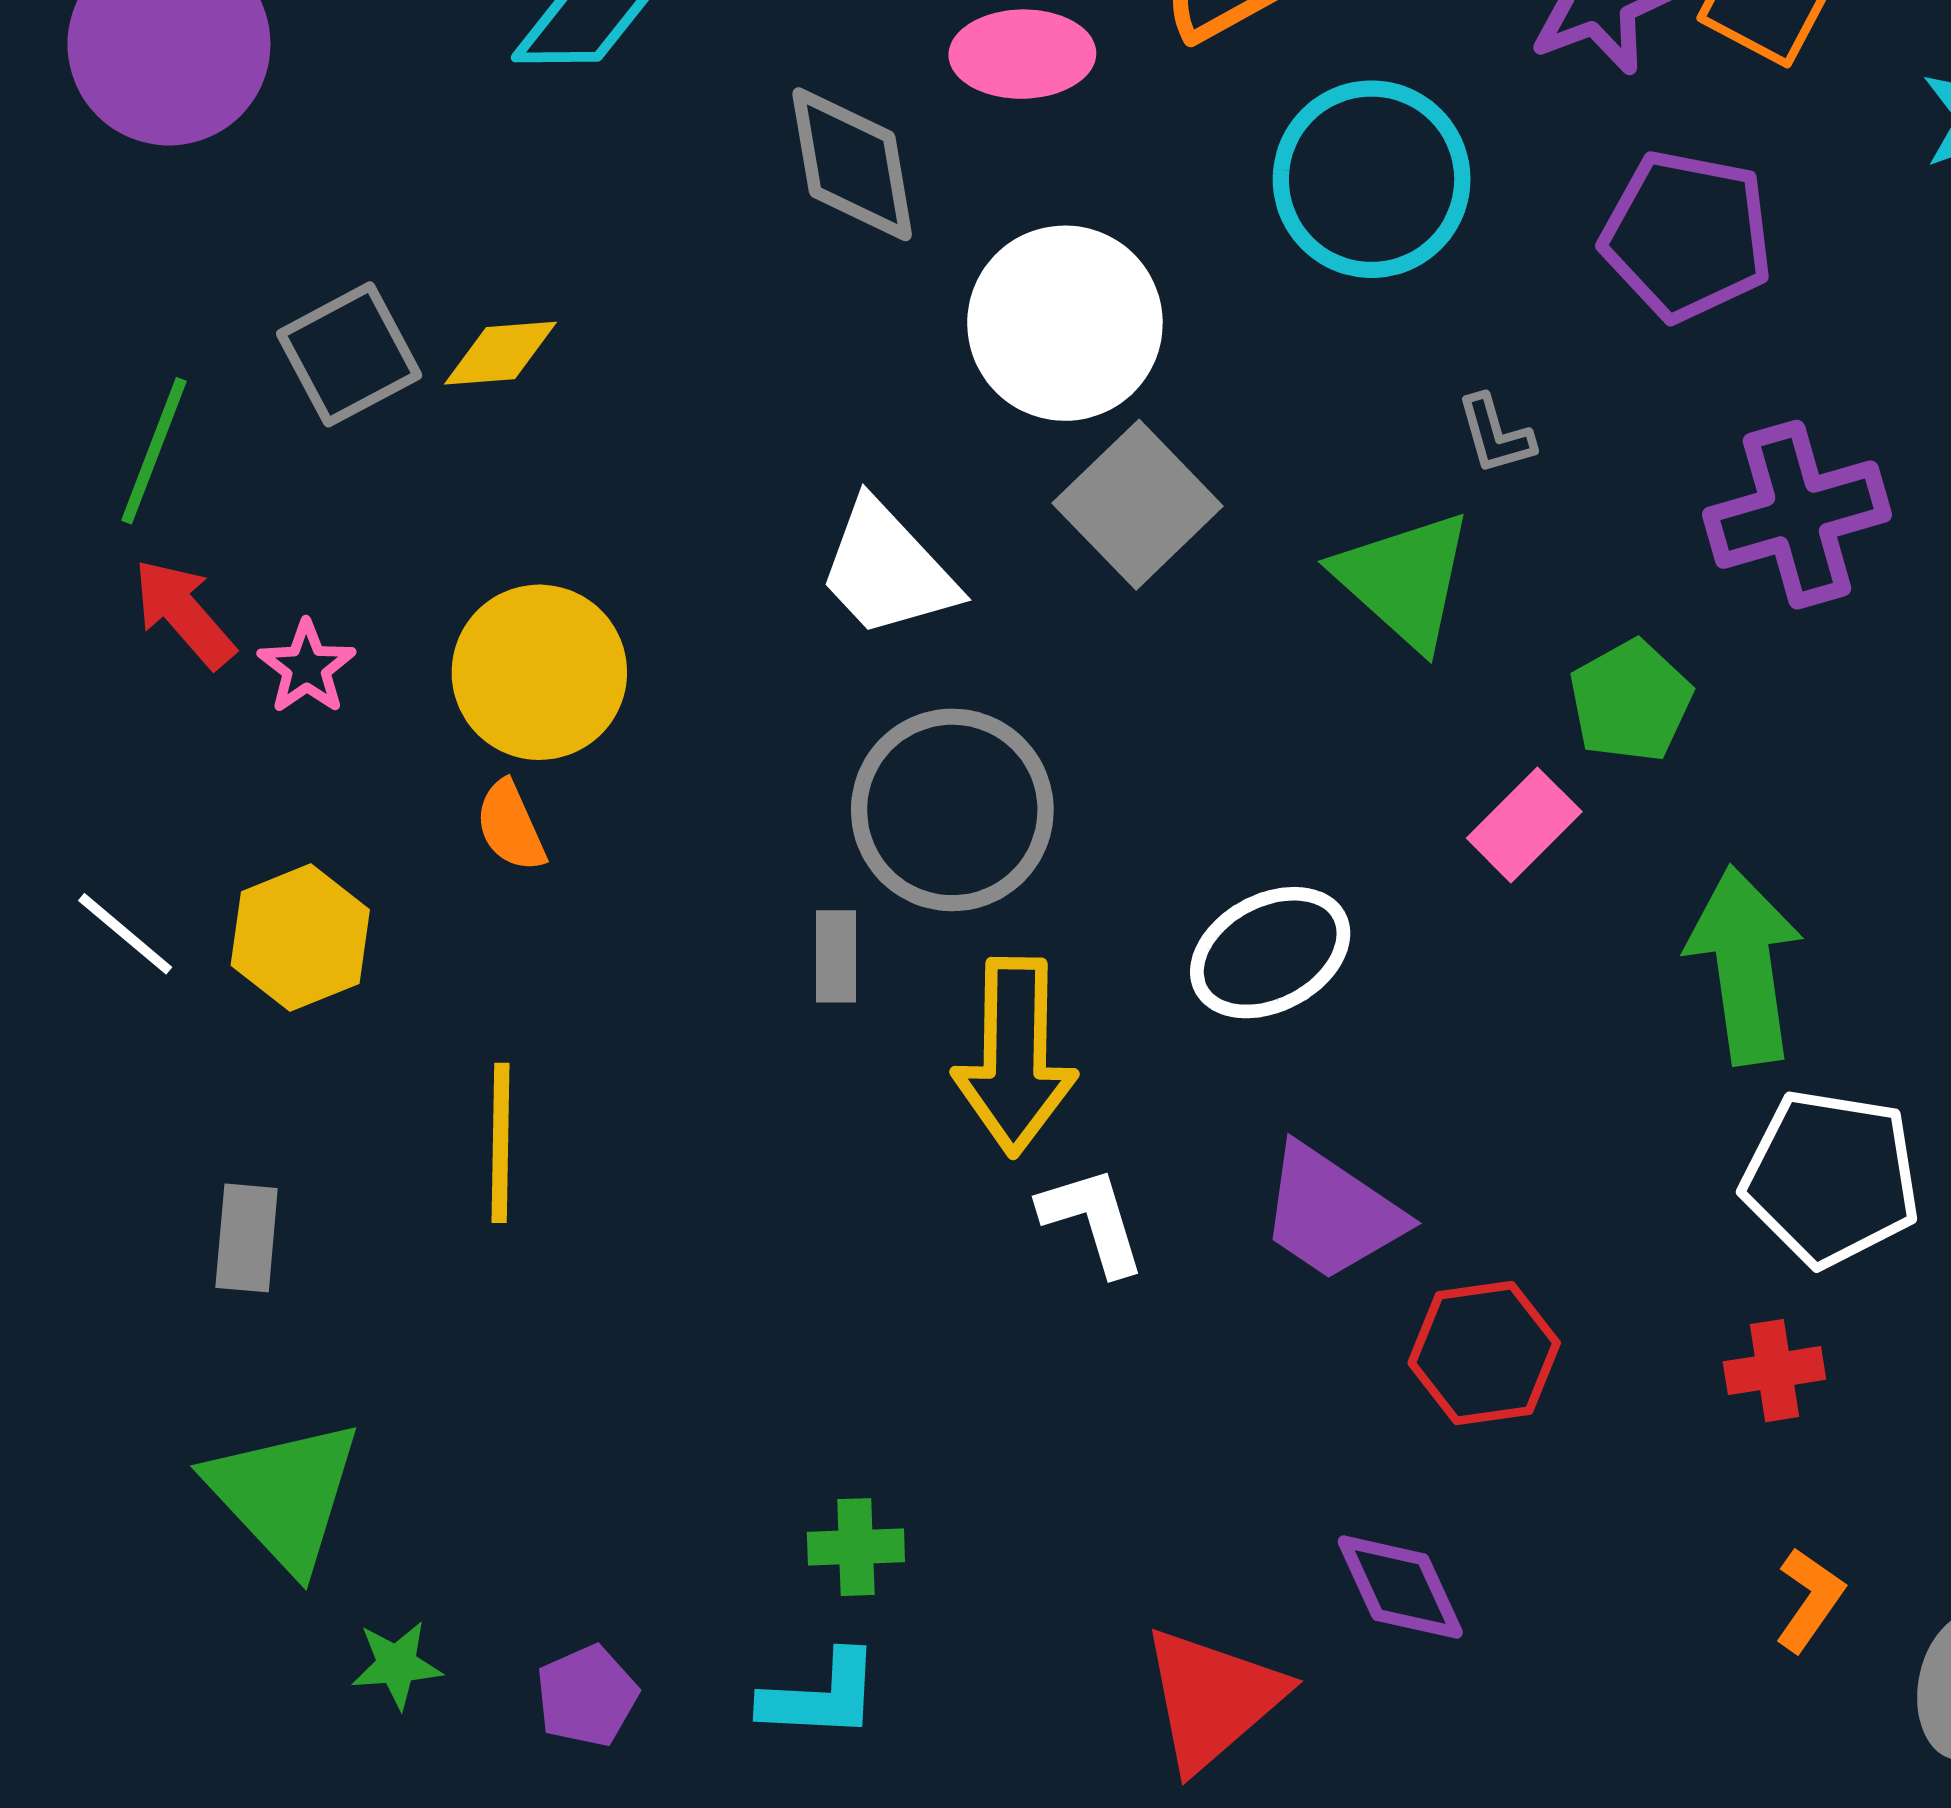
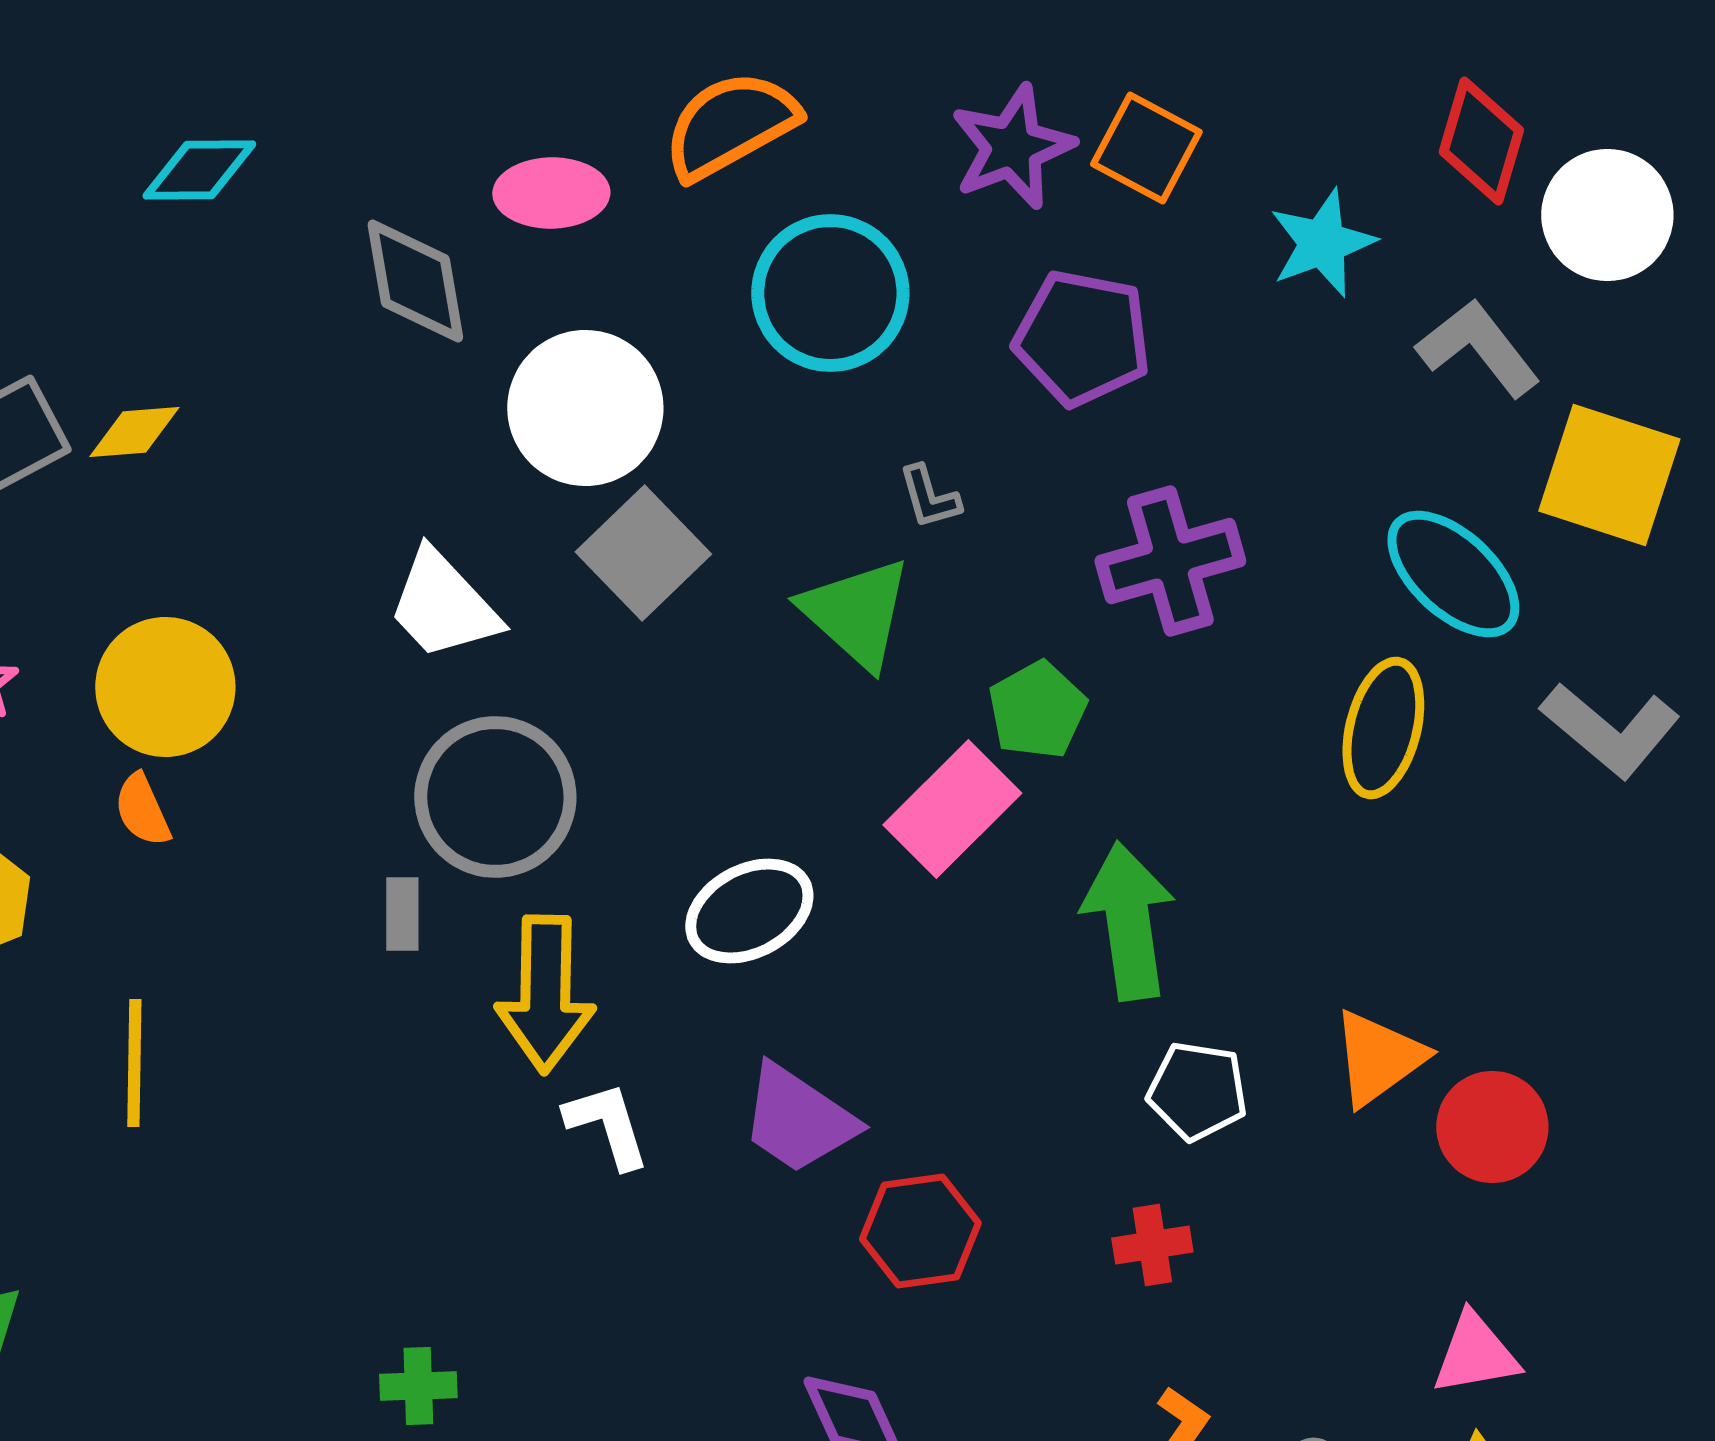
pink rectangle: (1524, 825) -> (952, 809), size x1.5
white pentagon: (1831, 1178) -> (1197, 1091), size x0.7

